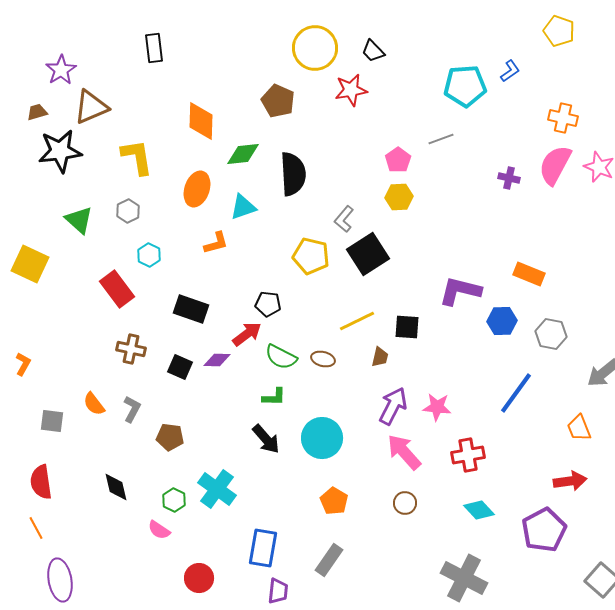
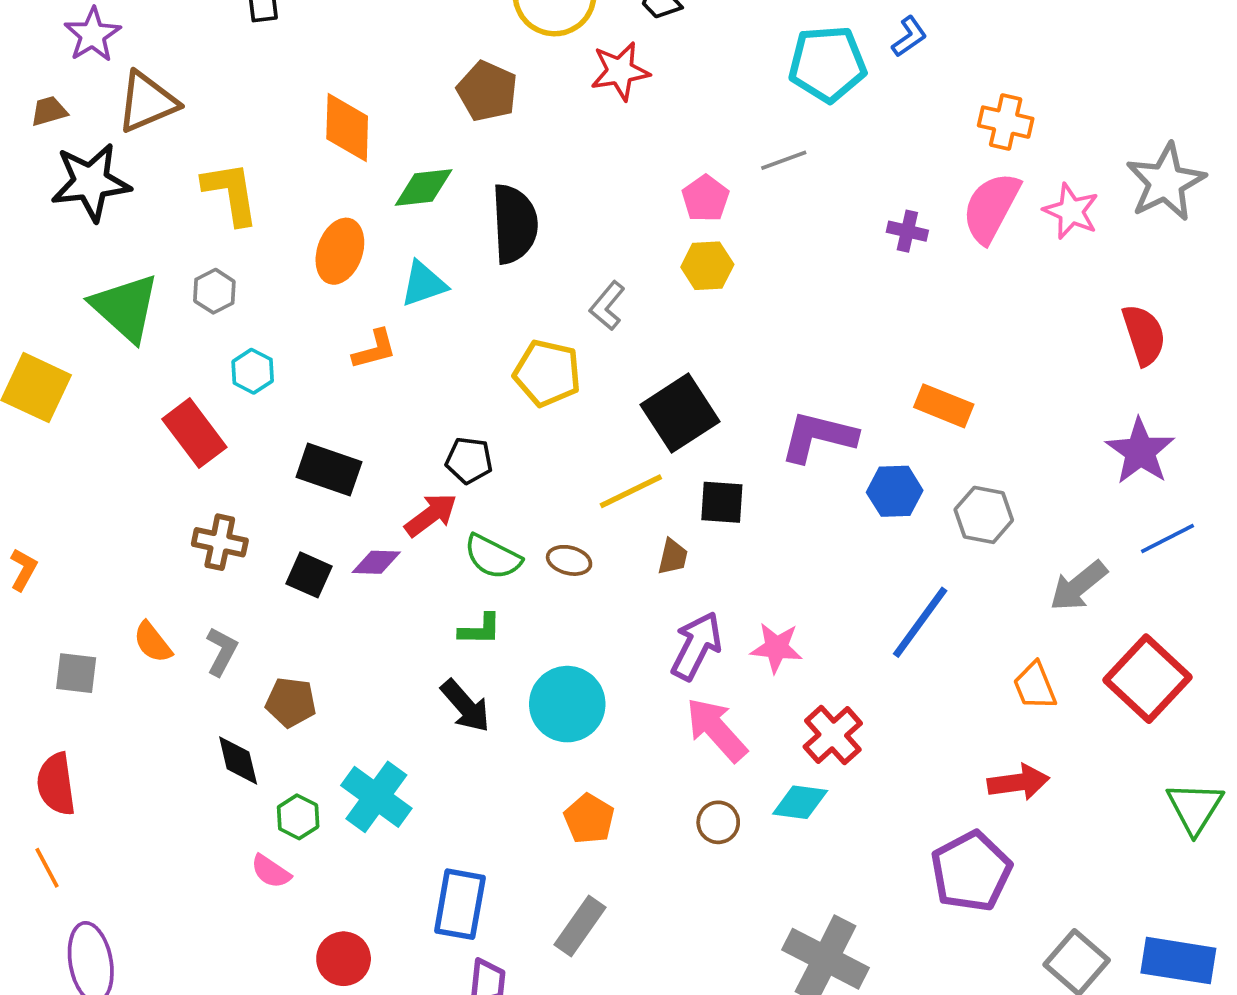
green triangle: (79, 220) -> (125, 308), size x1.4
black square: (368, 254) -> (680, 413), moved
red cross: (468, 455) -> (833, 735), turned -32
black diamond: (116, 487) -> (238, 760), moved
cyan diamond: (479, 510) -> (800, 802), moved, turned -40

